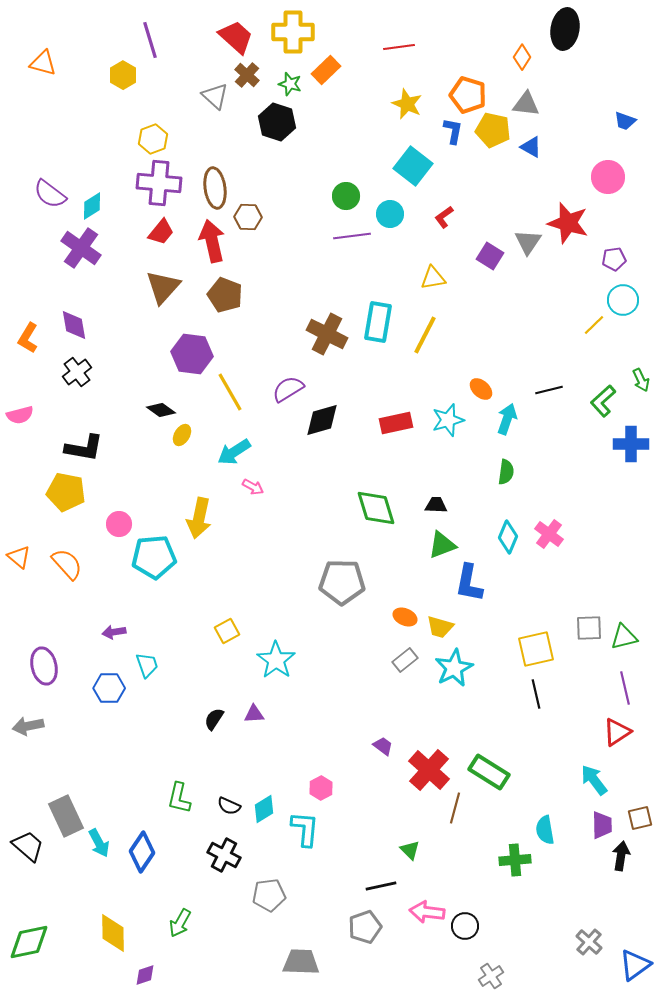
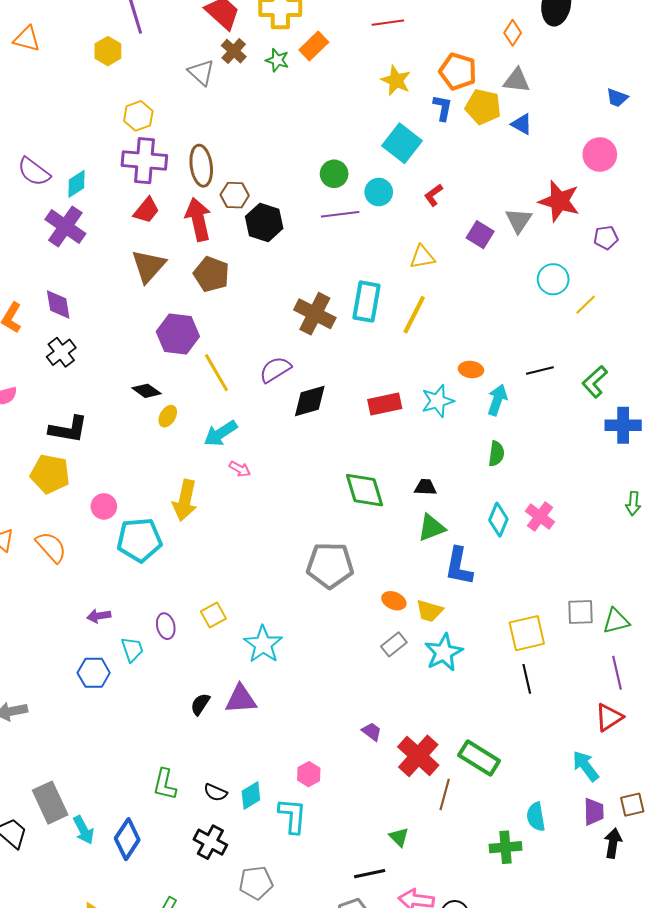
black hexagon: (277, 122) -> (264, 222), moved
cyan circle: (623, 300) -> (553, 279), moved
green arrow: (641, 380) -> (633, 503), moved, turned 30
orange ellipse: (481, 389) -> (471, 370), turned -35
purple ellipse: (44, 666) -> (166, 626), moved, size x0.7
purple triangle: (254, 714) -> (241, 699), size x1.6

